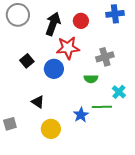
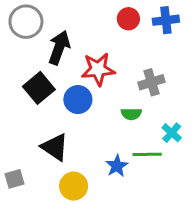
red circle: (81, 21) -> (128, 19), moved
black arrow: (53, 24) -> (59, 48), moved
black square: (27, 61) -> (39, 88), size x1.5
black triangle: (38, 102) -> (55, 147), size x1.5

